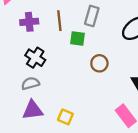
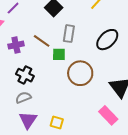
brown line: (59, 21) -> (42, 41), turned -42
brown circle: (99, 63) -> (80, 73), size x1.6
purple triangle: (33, 110) -> (28, 120), turned -42

